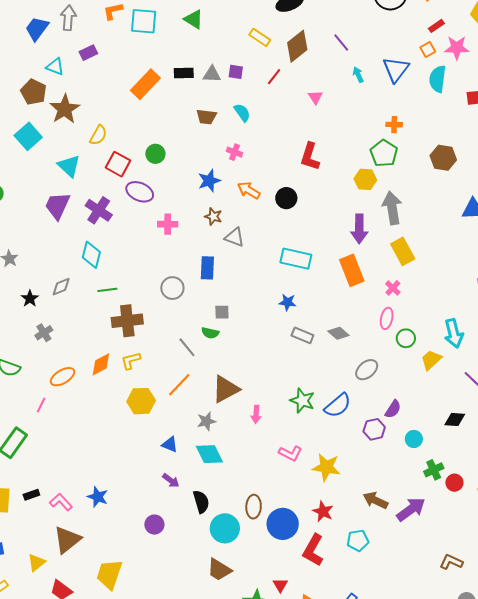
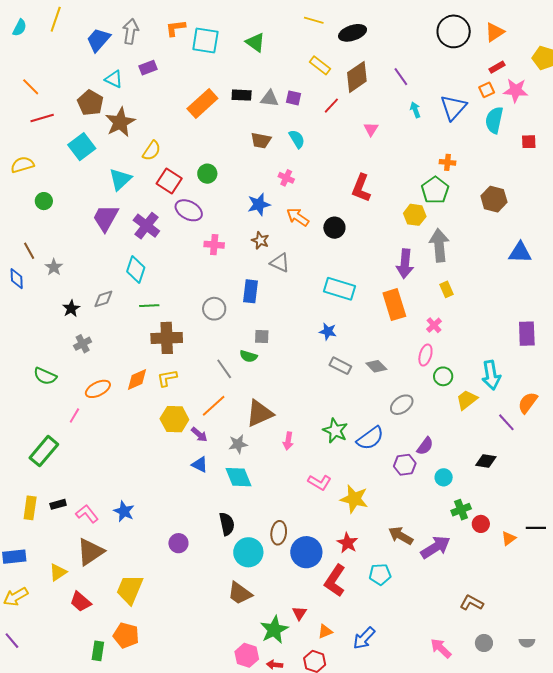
cyan triangle: (69, 166) -> (120, 179), turned 30
yellow rectangle: (403, 251) -> (447, 289), size x0.6
purple arrow: (171, 480) -> (199, 434), moved

